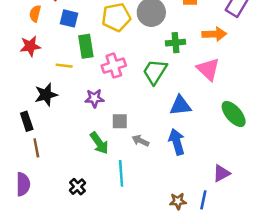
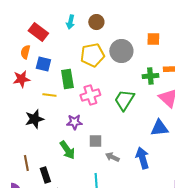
blue square: (69, 18) -> (43, 64), moved
green cross: (176, 43) -> (150, 76), moved
blue triangle: (180, 106) -> (159, 128), moved
black rectangle: (27, 121) -> (45, 175), moved
green arrow: (99, 143) -> (67, 150), moved

